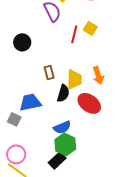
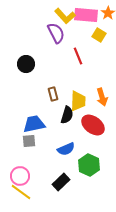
yellow square: (90, 28) -> (99, 35), moved
red line: (74, 34) -> (78, 56), turned -36
gray square: (14, 119) -> (29, 141), moved, turned -32
green hexagon: (65, 144) -> (89, 165), moved

